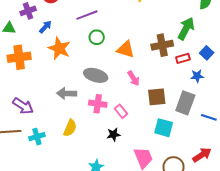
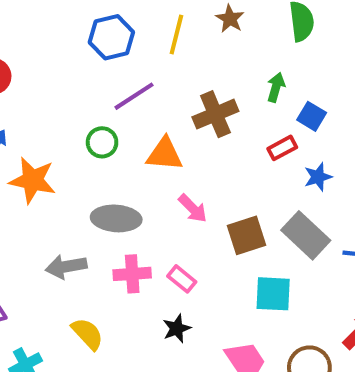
purple line: (87, 15) -> (134, 96), moved
green arrow: (186, 29) -> (276, 87), size x0.6
brown cross: (162, 45) -> (215, 114), moved
blue square: (207, 53) -> (312, 116), moved
gray rectangle: (185, 103) -> (306, 235), turned -55
yellow semicircle: (70, 128) -> (87, 334), turned -54

